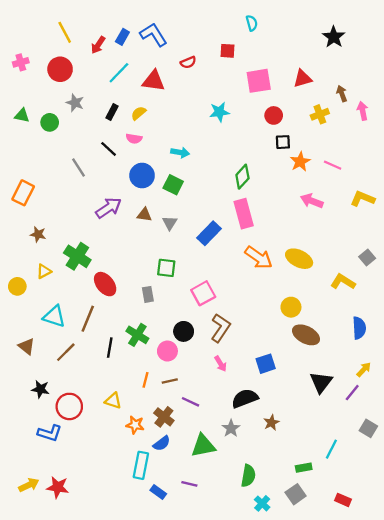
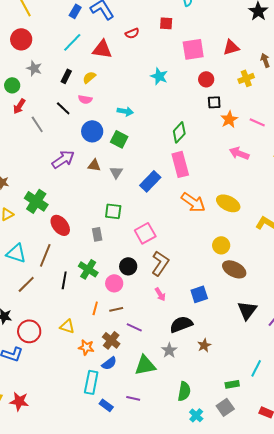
red arrow: (98, 45) -> (19, 106), moved
cyan star: (219, 112) -> (159, 76), turned 30

